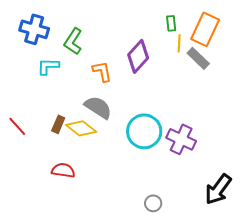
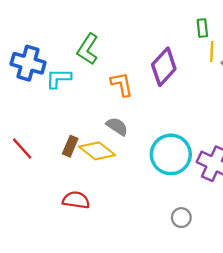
blue cross: (34, 29) -> (28, 63), moved
gray semicircle: (98, 107) -> (117, 126), size x0.7
gray circle: (153, 203) -> (181, 218), moved

